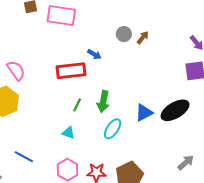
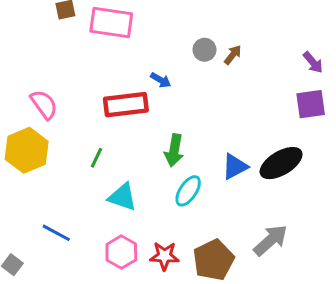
green line: (77, 105) -> (96, 158), moved
cyan triangle: (68, 133) -> (122, 197), size x1.5
gray arrow: (186, 163) -> (270, 240), moved, size x1.4

